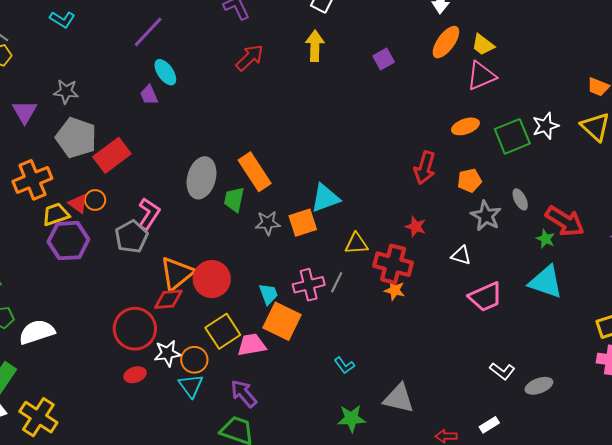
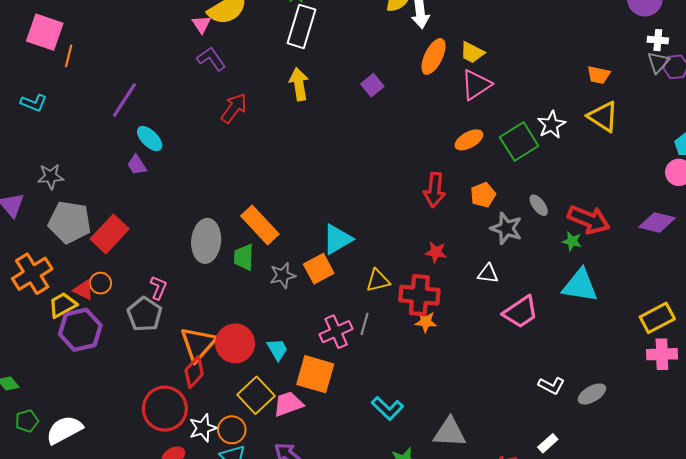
pink L-shape: (149, 214) -> (158, 288), size x0.7
cyan trapezoid: (268, 294) -> (277, 349), moved
red diamond: (168, 299) -> (194, 372), turned -32
cyan L-shape: (344, 365) -> (387, 408), size x1.4

